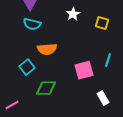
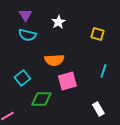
white star: (73, 14) -> (58, 22), moved
orange semicircle: (47, 49) -> (54, 60), moved
pink square: (84, 70) -> (67, 81), moved

